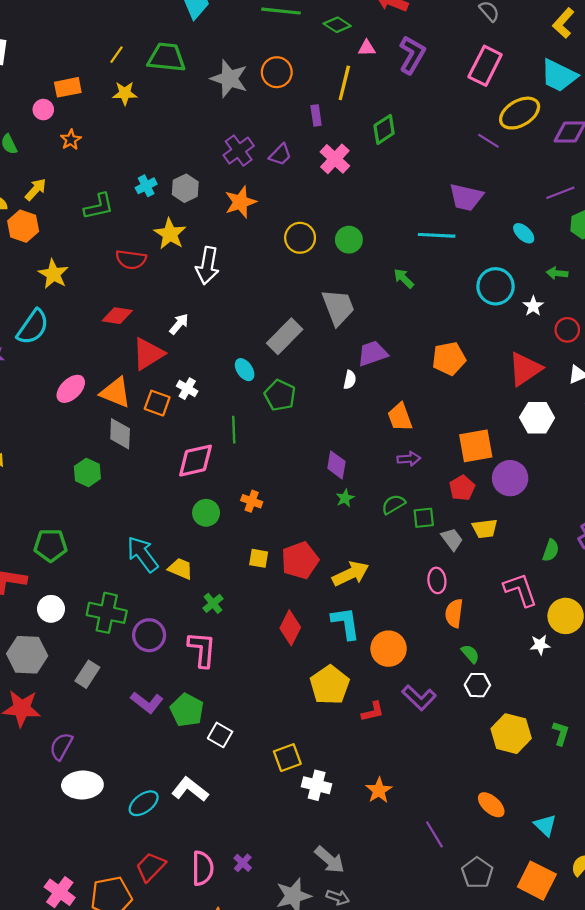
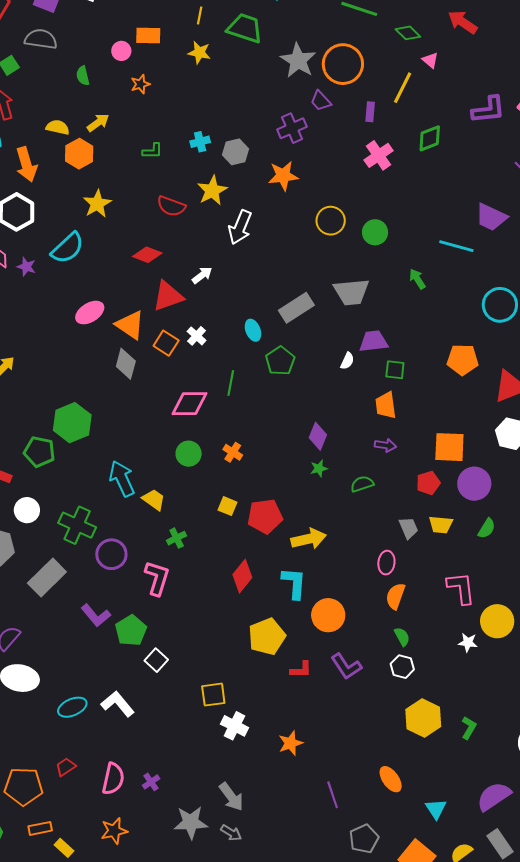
pink triangle: (367, 48) -> (430, 60), turned 30
yellow line: (116, 55) -> (200, 16), turned -36
purple L-shape: (412, 55) -> (488, 110), moved, turned 42
orange circle: (277, 72) -> (343, 64), size x1.4
purple trapezoid: (280, 155) -> (321, 101), moved, turned 80
green L-shape: (99, 206) -> (152, 151), size x0.7
gray trapezoid: (338, 307) -> (351, 292), turned 93
orange pentagon: (449, 358) -> (463, 360), moved
green hexagon: (87, 472) -> (72, 423), moved, size x1.5
green square: (424, 518) -> (395, 370), moved
green semicircle: (551, 550) -> (487, 528), moved
gray rectangle: (87, 674) -> (47, 577), size x1.5
red trapezoid: (151, 867) -> (66, 767), size x0.7

